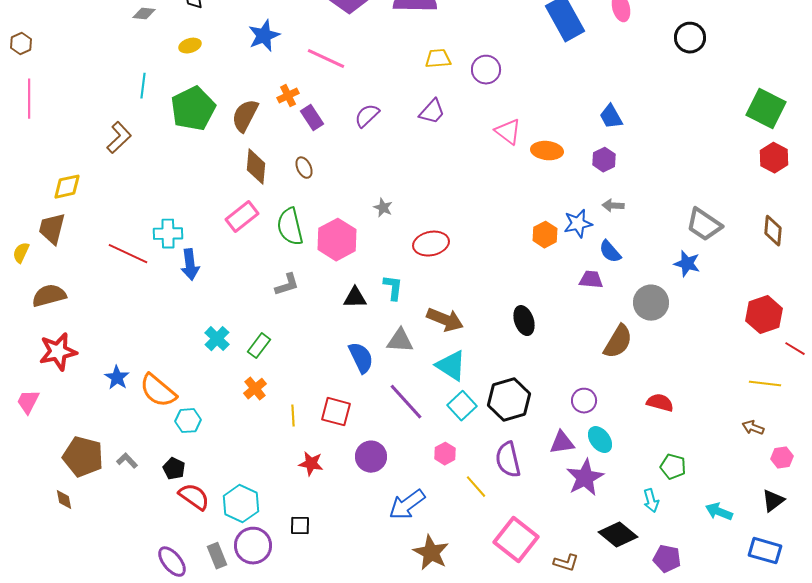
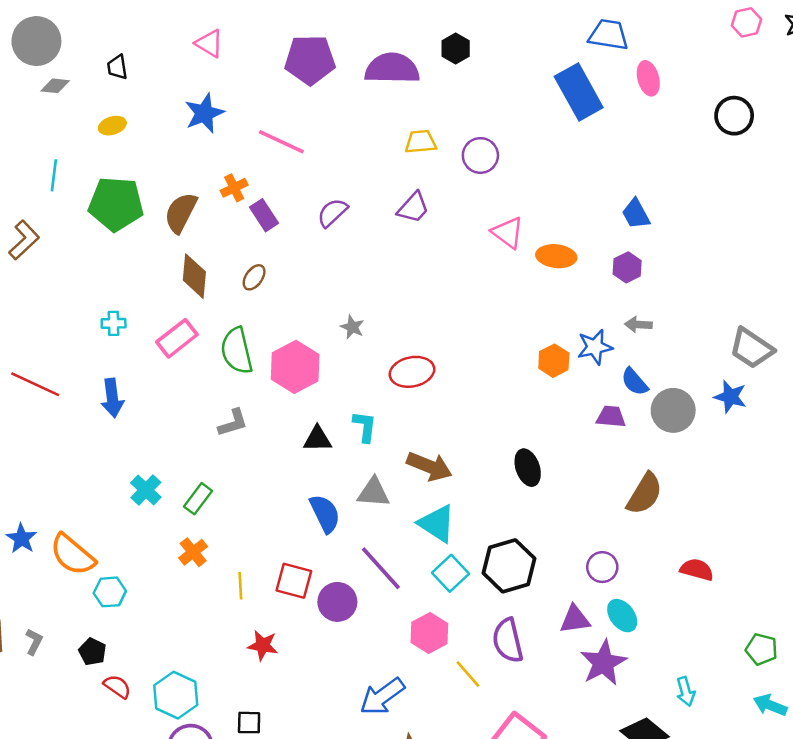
green pentagon: (193, 109) -> (116, 204), turned 30
brown ellipse: (304, 168) -> (254, 277), turned 60
cyan cross: (168, 234) -> (114, 323), moved, size x0.7
gray circle: (651, 303) -> (673, 410), moved
pink hexagon: (445, 454) -> (429, 633), size x1.4
purple circle: (371, 457) -> (337, 602), moved
gray L-shape: (127, 461) -> (34, 642), turned 70
green pentagon: (673, 467) -> (761, 649), moved
red semicircle: (194, 497) -> (117, 686), size x0.7

